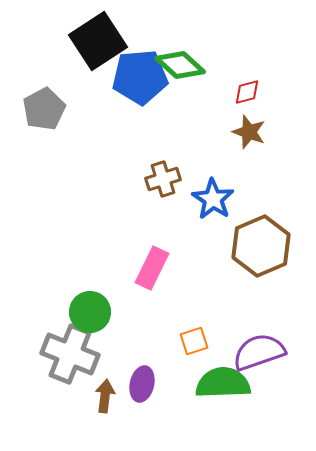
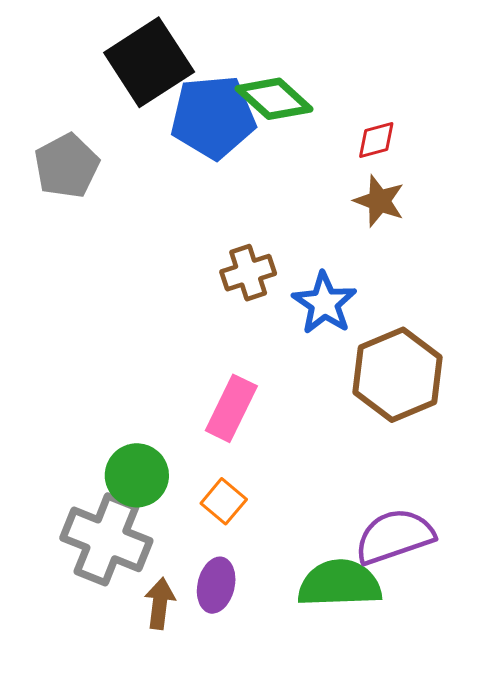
orange square: (194, 341) -> (224, 501), moved, turned -32

